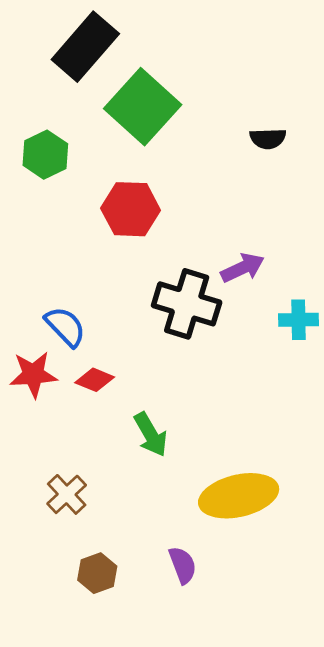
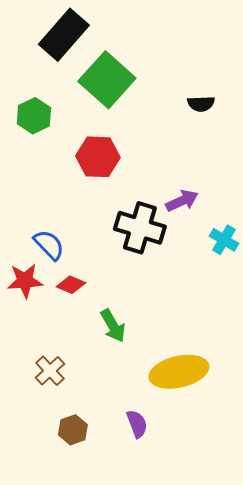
cyan cross: (299, 320) -> (224, 240), turned 32

